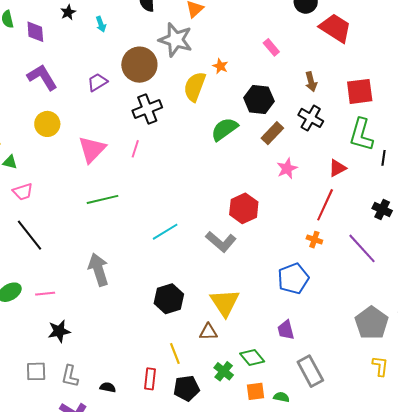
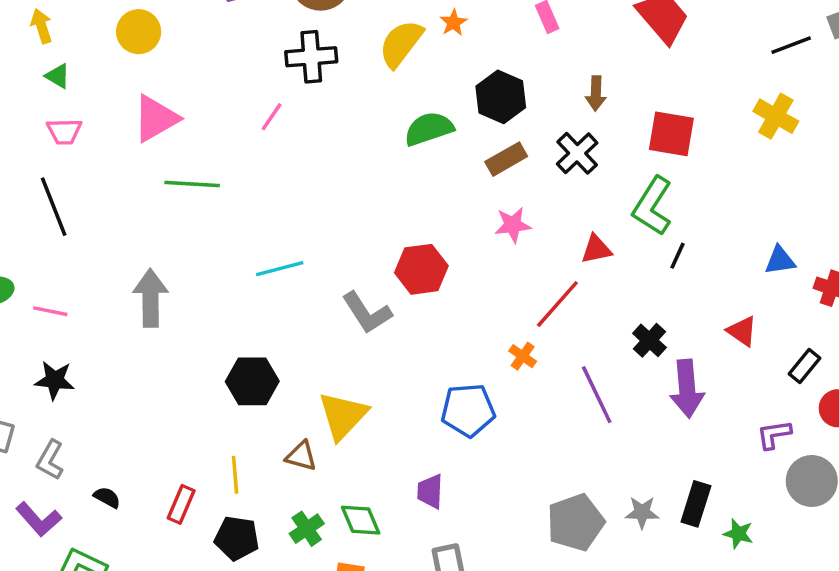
pink triangle: (92, 149) -> (156, 119), moved

